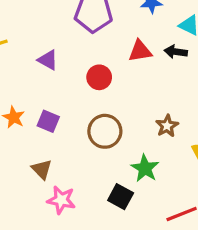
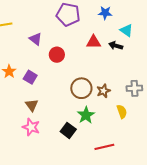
red circle: (99, 77) -> (57, 55), moved
brown circle: (105, 131) -> (81, 88), moved
brown triangle: (42, 169) -> (32, 105), moved

